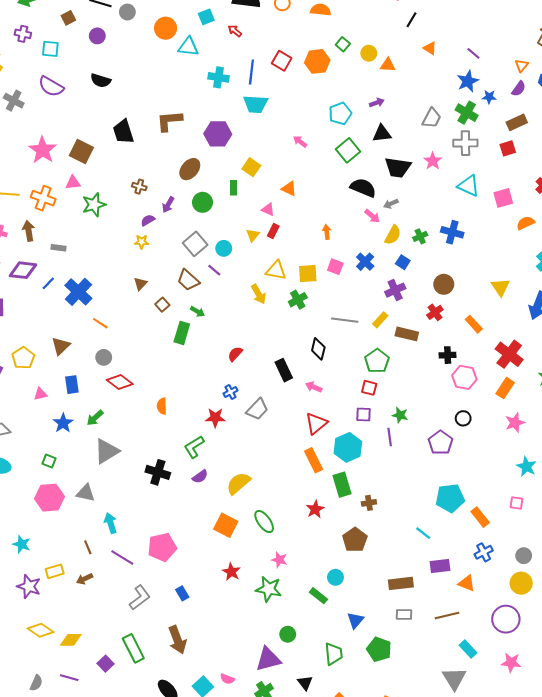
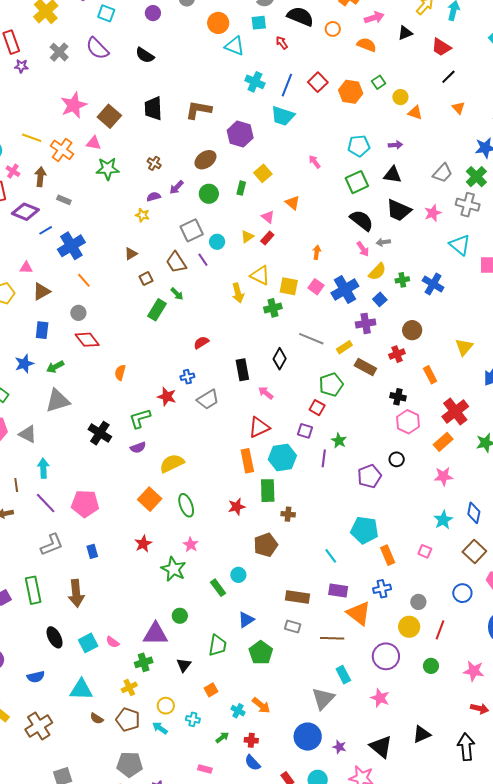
blue cross: (365, 262) -> (345, 290), size x1.5
pink triangle: (40, 394) -> (26, 268), moved
orange triangle: (467, 583) -> (359, 613), size x1.5

